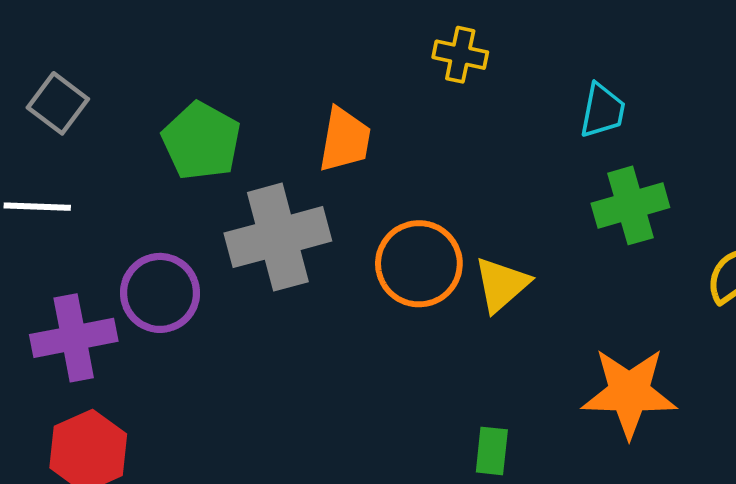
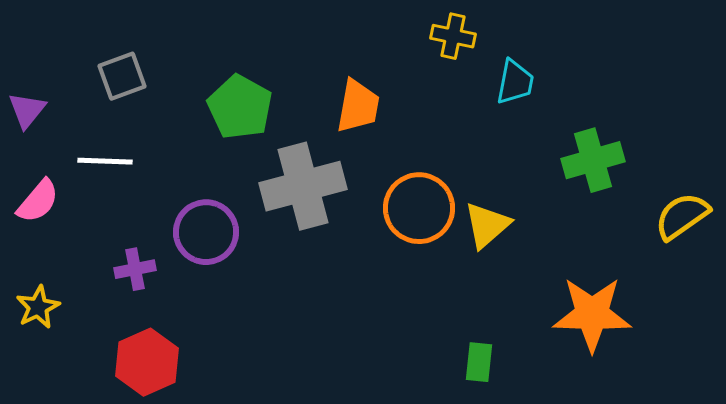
gray square: (58, 103) -> (122, 76), turned 33
cyan trapezoid: (602, 111) -> (515, 82), moved
purple cross: (74, 338) -> (135, 269), size x0.6

